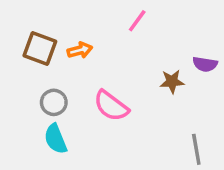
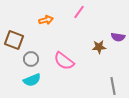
brown square: (40, 48) -> (14, 40), moved
orange arrow: (80, 50) -> (46, 20), moved
cyan semicircle: (56, 139) -> (32, 80), turned -90

